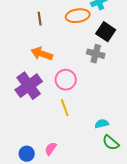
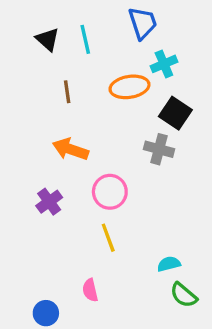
purple cross: (29, 86) -> (49, 202), size x0.6
pink semicircle: (51, 149) -> (90, 290), moved, turned -48

